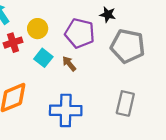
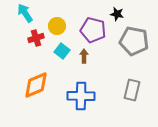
brown arrow: (69, 64) -> (84, 56), turned 40

